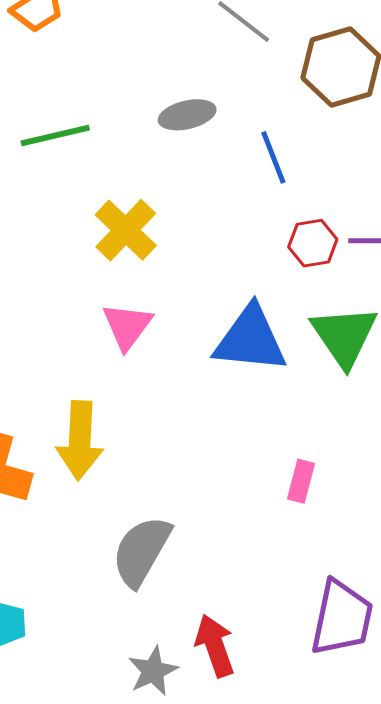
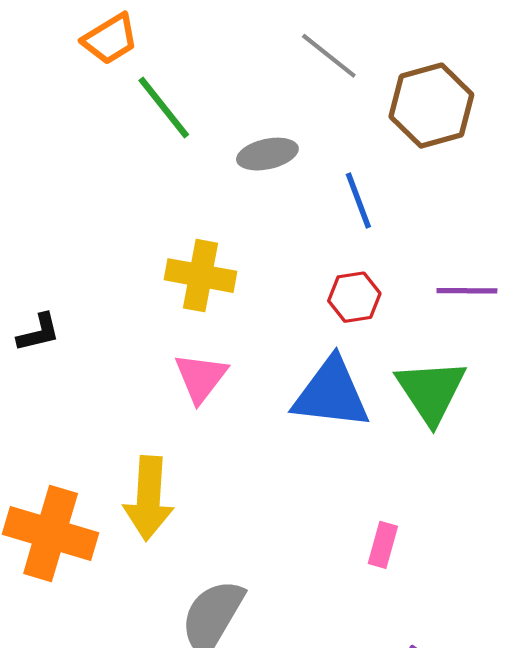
green line: (55, 135) -> (164, 107), moved, turned 64
yellow cross: (126, 230) -> (200, 276), turned -34
red hexagon: (313, 243) -> (354, 297), moved

